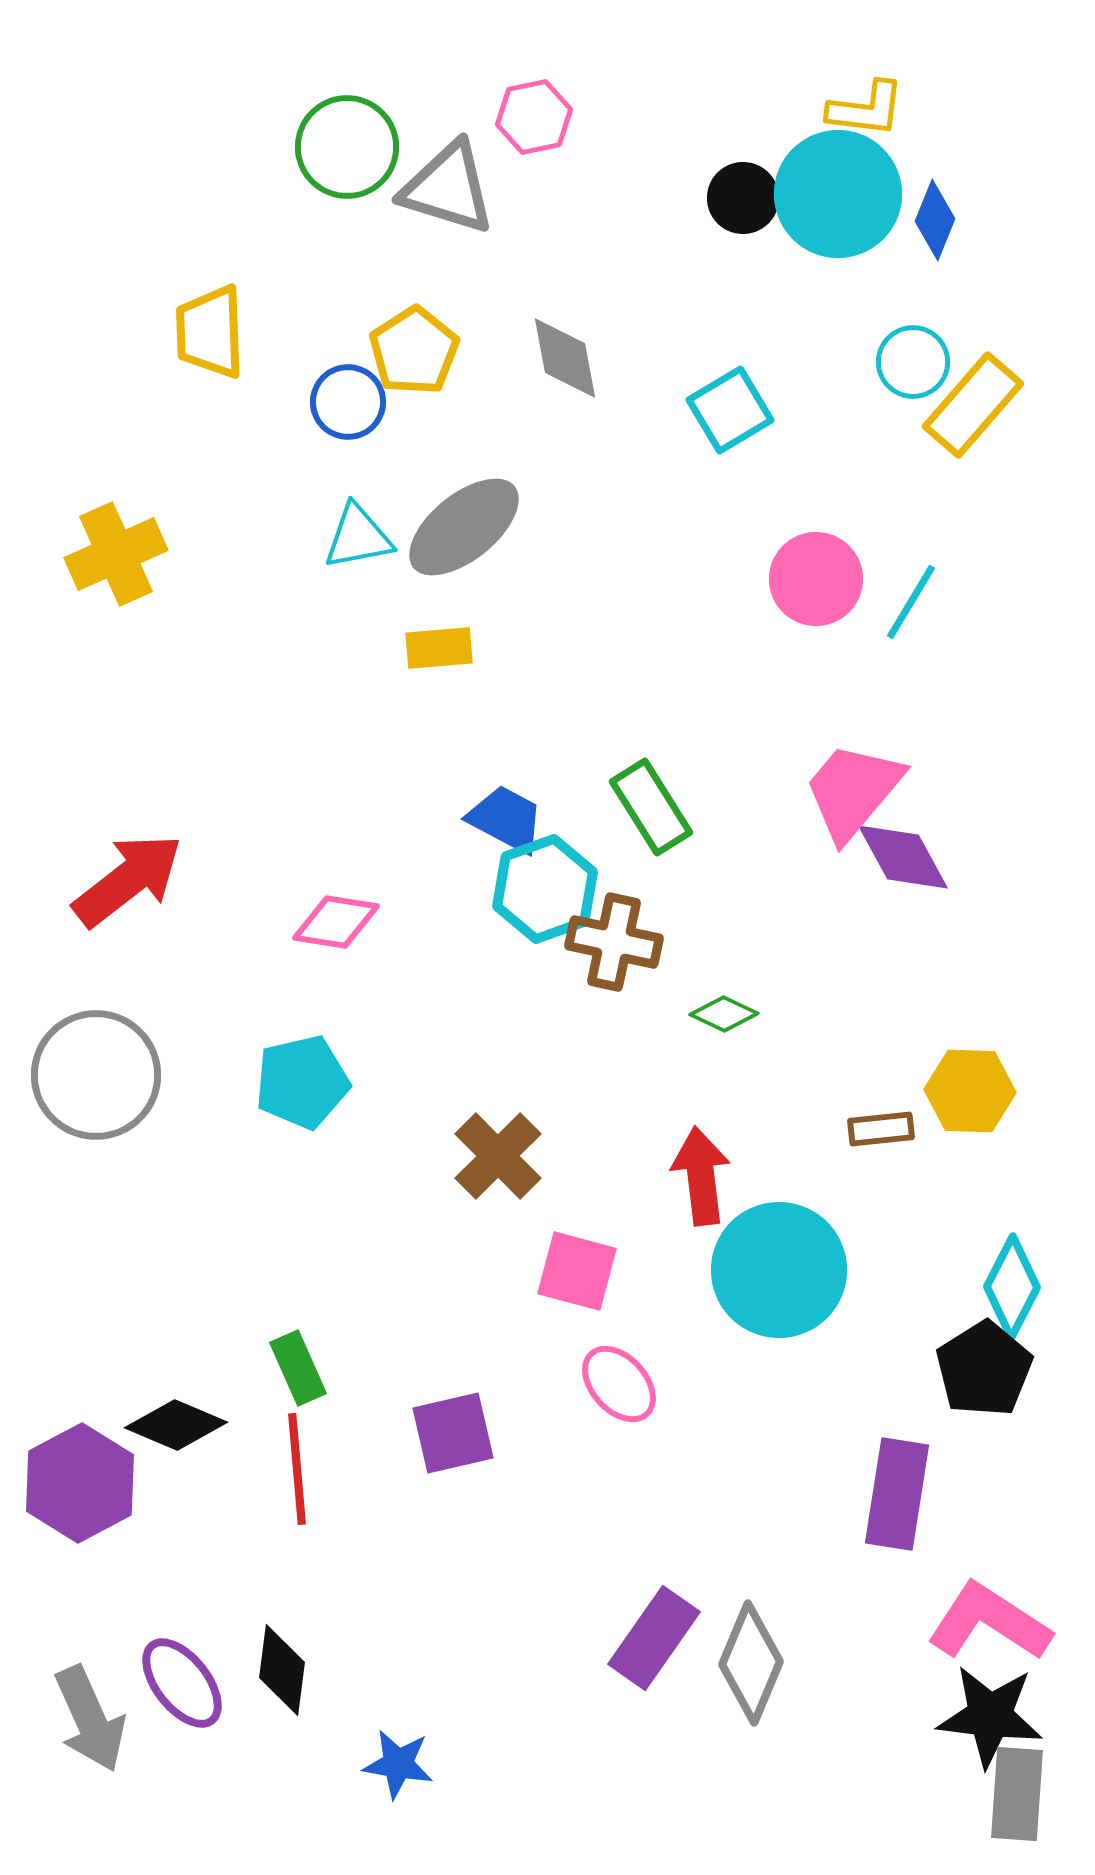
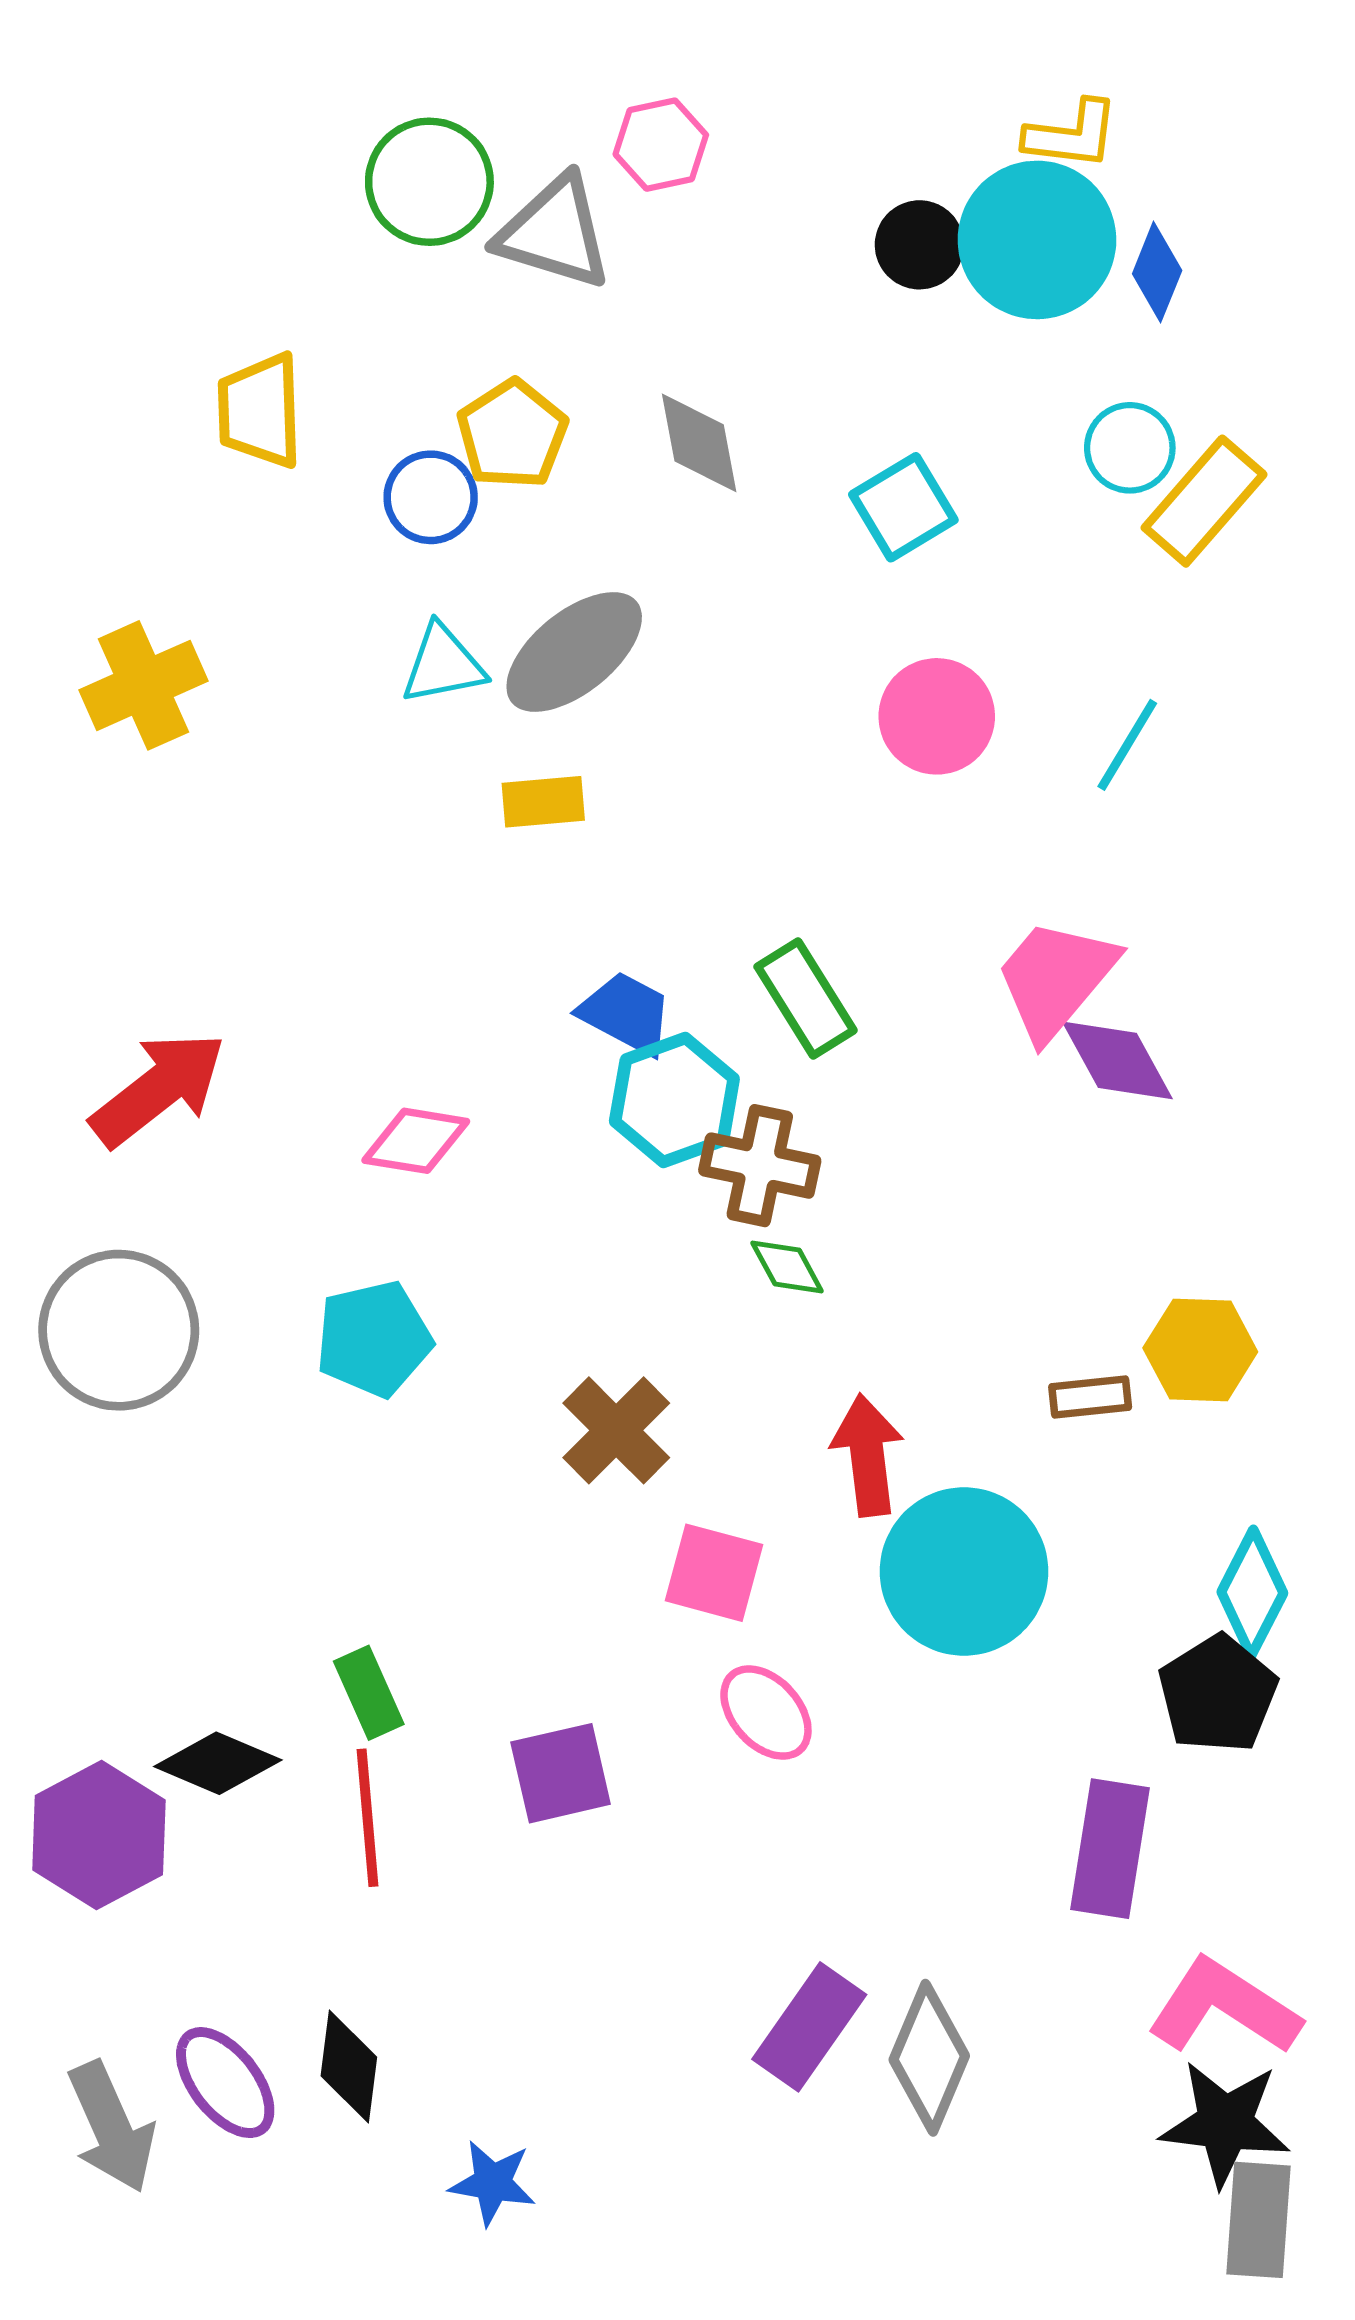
pink circle: (816, 579) -> (937, 716), moved
green diamond: (724, 1014) -> (787, 1267), moved, turned 36

